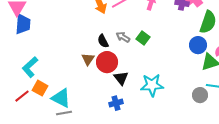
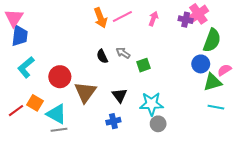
green square: (143, 38) -> (143, 65), moved, turned 32
brown triangle: (88, 59) -> (85, 92), moved, size x1.6
red circle: (107, 62) -> (60, 77), moved
cyan L-shape: (30, 67) -> (26, 67), moved
gray circle: (200, 95) -> (158, 124), moved

